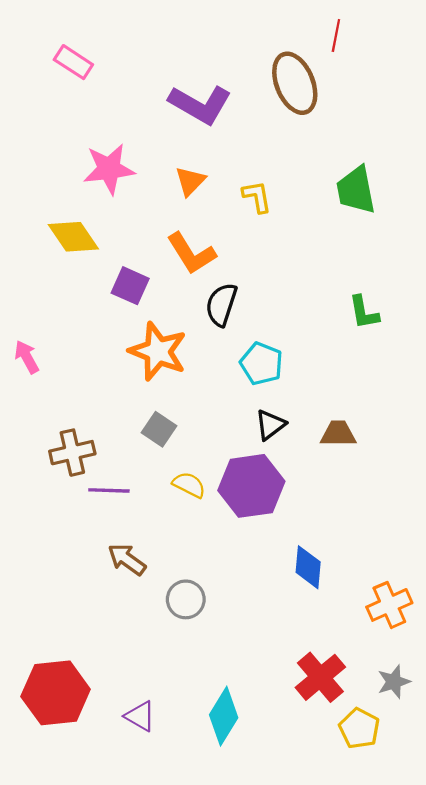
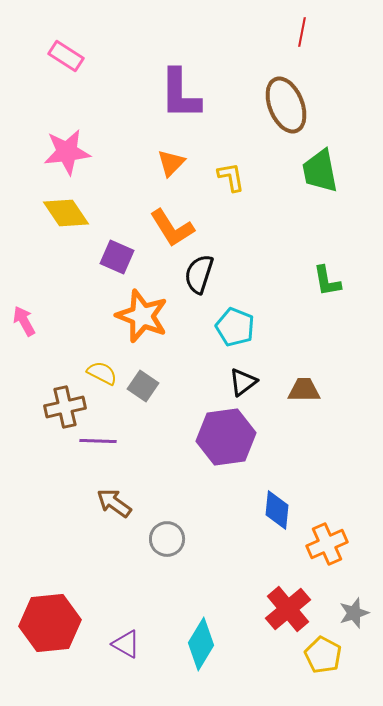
brown ellipse: (295, 83) -> (286, 105), moved
purple L-shape: (200, 104) -> (180, 94), turned 60
pink star: (109, 169) -> (67, 152), moved
yellow semicircle: (189, 485) -> (102, 373), moved
orange cross: (389, 605) -> (327, 544), moved

